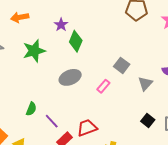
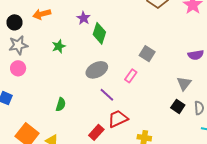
green star: (34, 51) -> (59, 46), size x0.6
gray triangle: (145, 84) -> (184, 83), moved
purple line: (52, 121) -> (107, 95), moved

